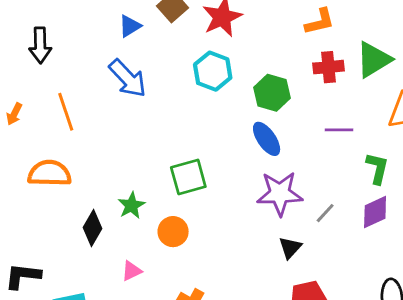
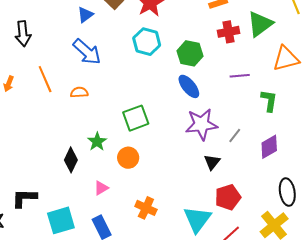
orange semicircle: (49, 173) -> (79, 92), moved, size x0.6
purple diamond: (375, 212) -> (269, 147), moved

